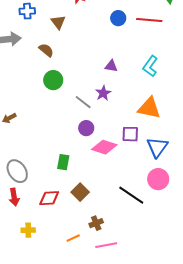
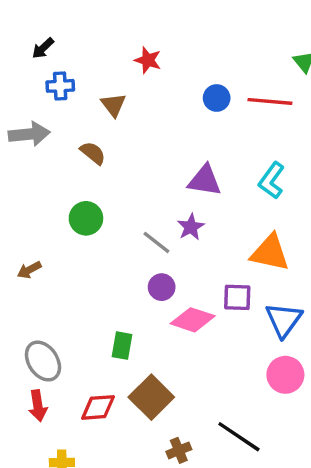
purple triangle: (111, 66) -> (205, 181), size x1.5
green circle: (53, 80) -> (86, 218), moved
brown square: (80, 192) -> (151, 397), size x1.4
black line: (131, 195) -> (239, 437), moved

